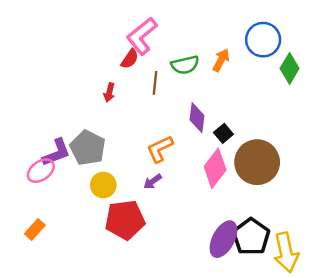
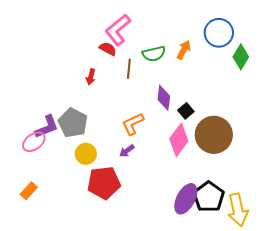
red semicircle: (130, 59) -> (108, 49), turned -96

